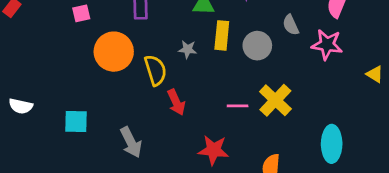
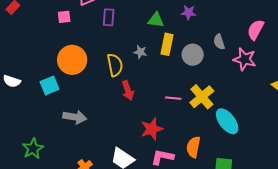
orange circle: (114, 52) -> (72, 60), moved
cyan square: (76, 122) -> (50, 85), moved, turned -30
gray arrow: (131, 142) -> (75, 117), moved, turned -60
cyan ellipse: (332, 144) -> (227, 121), moved, turned -44
red star: (213, 150) -> (152, 129), turned -30

